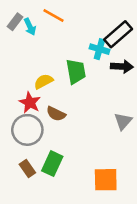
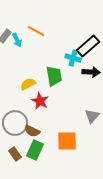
red star: (30, 103) -> (40, 101), moved
brown semicircle: (56, 114) -> (32, 131), moved
orange square: (106, 180) -> (67, 141), moved

